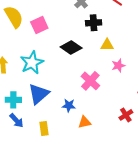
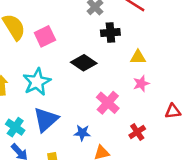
yellow triangle: (107, 45) -> (138, 57), moved
cyan cross: (13, 100) -> (15, 127), turned 35
red cross: (126, 115) -> (137, 132), moved

